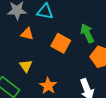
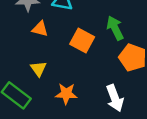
orange star: (48, 86) -> (66, 94), turned -30

